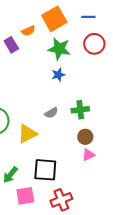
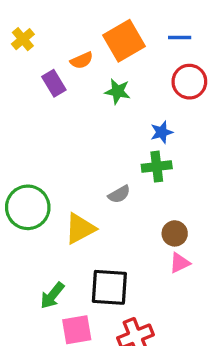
green star: (59, 49) -> (118, 91), moved, size x0.7
blue star: (58, 75) -> (162, 132), moved
green cross: (80, 110) -> (157, 167), moved

